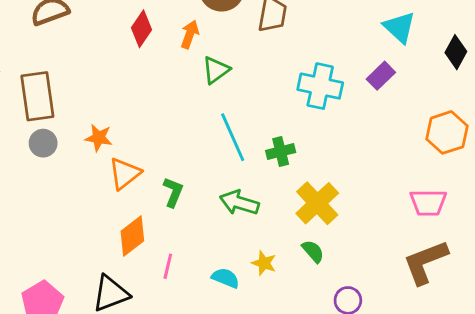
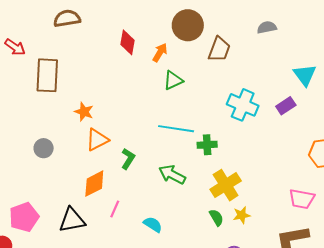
red diamond: (142, 29) -> (128, 42), turned -35
cyan line: (233, 137) -> (176, 129), turned -68
gray circle: (43, 143) -> (44, 148), moved
yellow star: (264, 263) -> (242, 215), moved, turned 30

